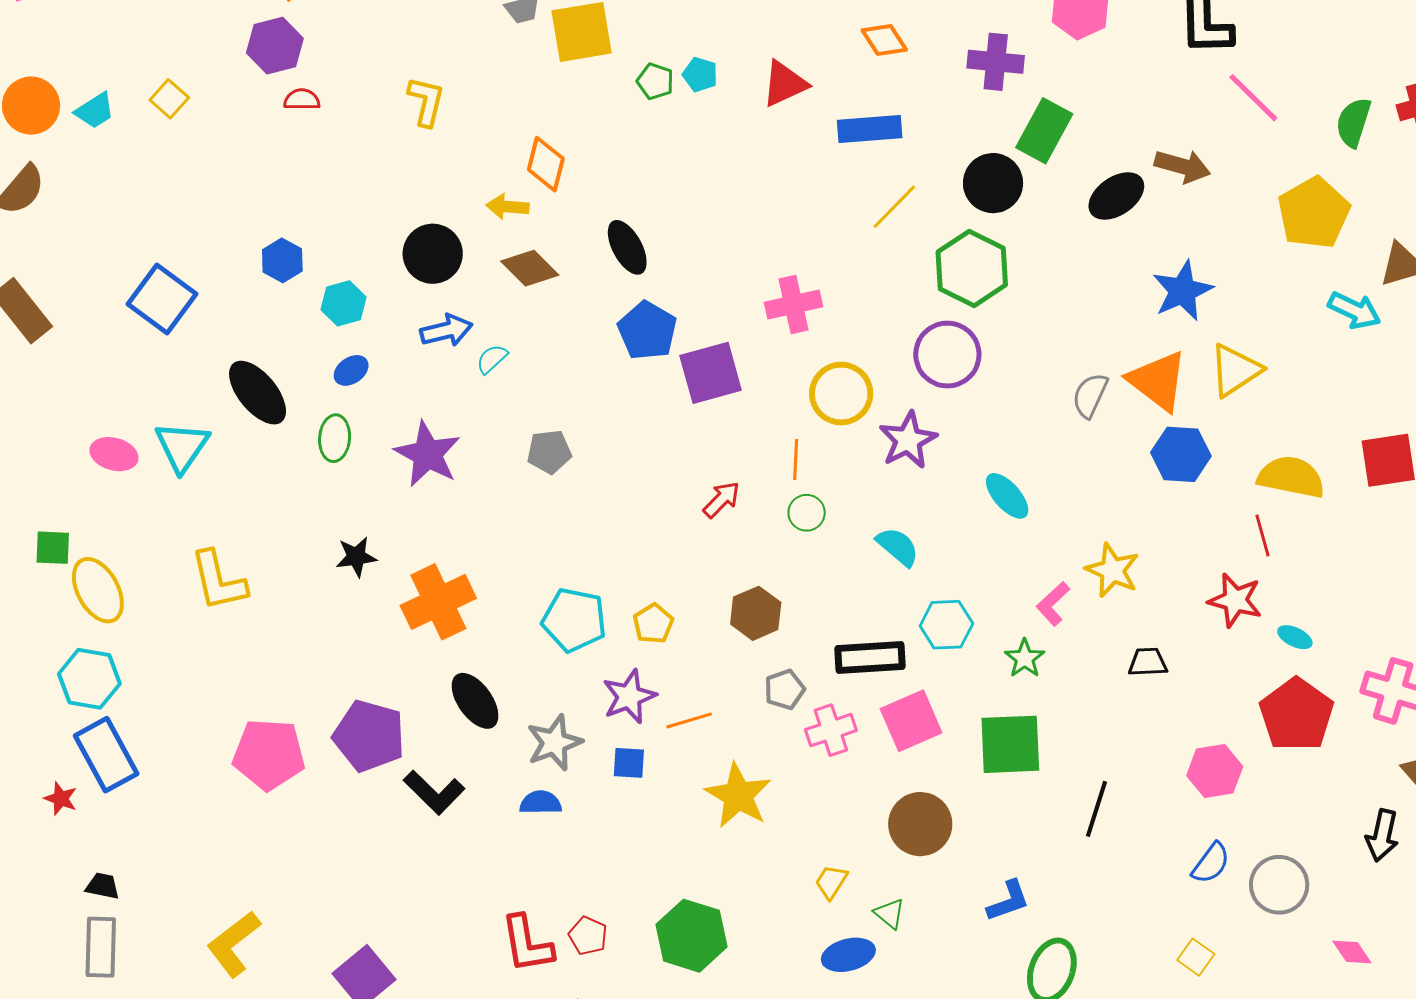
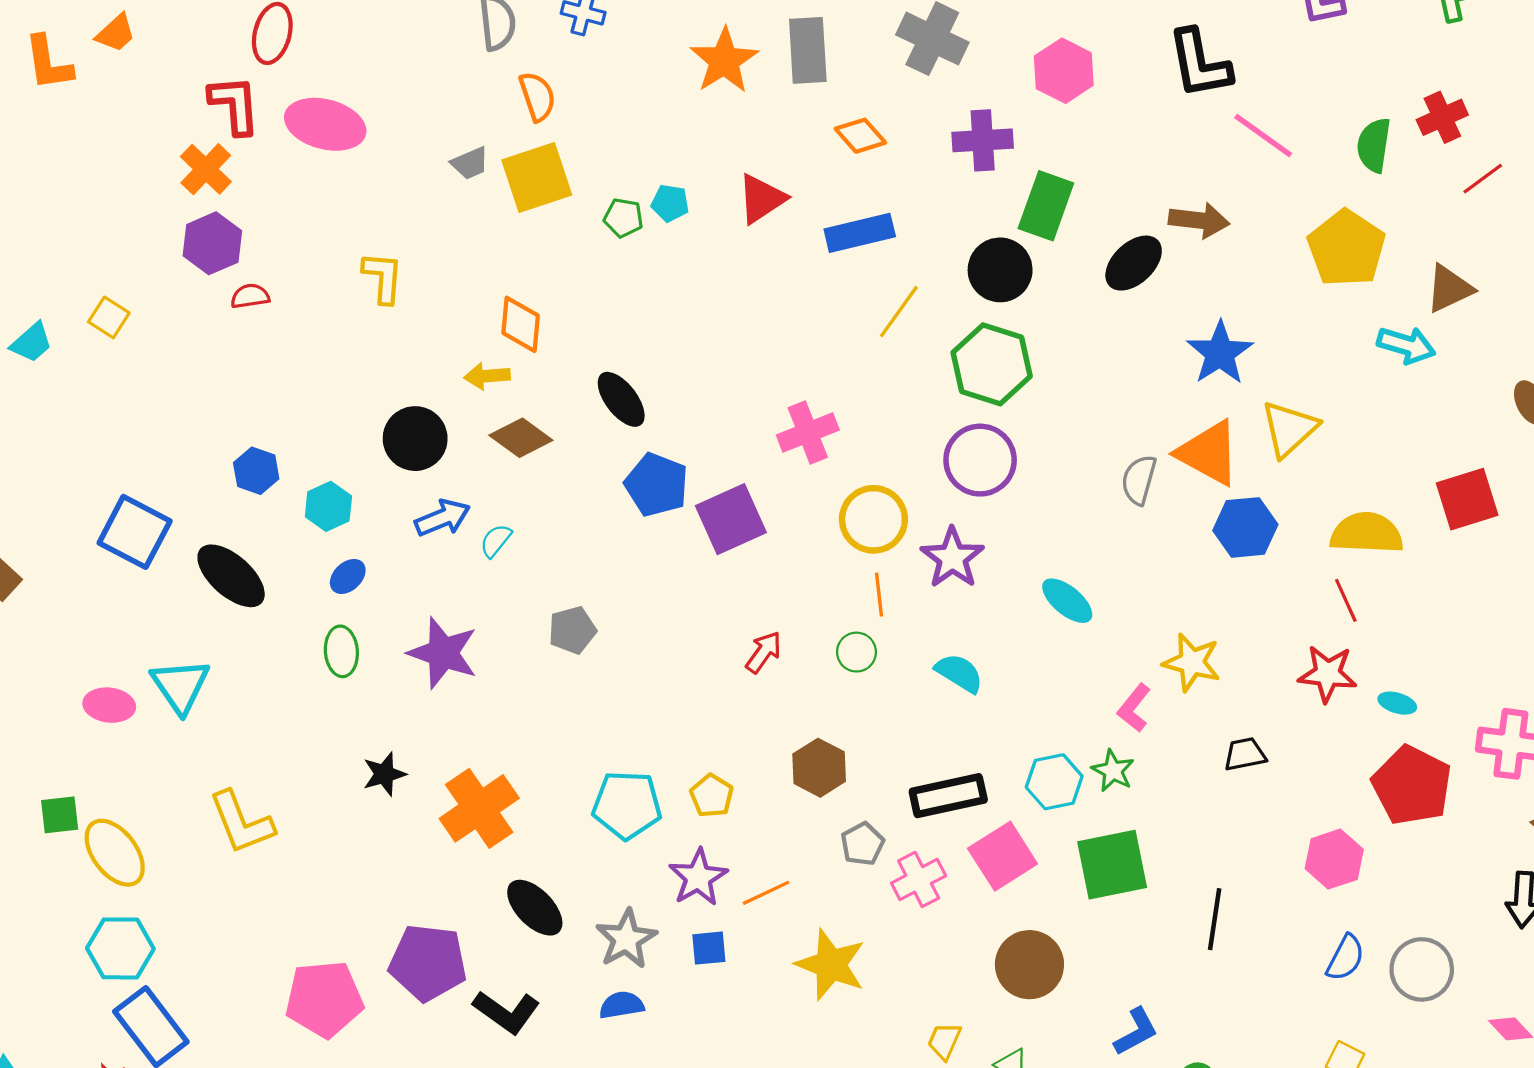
black ellipse: (258, 393) -> (231, 576), moved
orange line: (796, 459) -> (879, 595), moved
cyan hexagon: (946, 625) -> (1054, 782), moved

